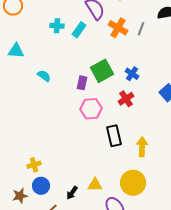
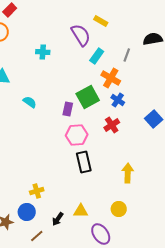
orange cross: (118, 28) -> (111, 78), moved
cyan rectangle: (79, 30) -> (97, 56), moved
black rectangle: (114, 136) -> (84, 162), moved
yellow cross: (34, 165) -> (37, 191), moved
yellow circle: (133, 183) -> (119, 209), size x0.6

